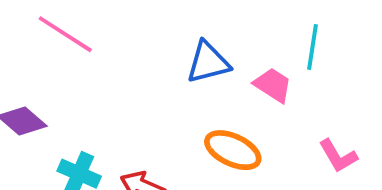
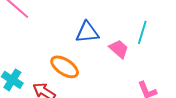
orange ellipse: (233, 150) -> (65, 67), moved

